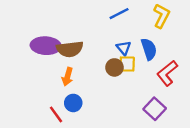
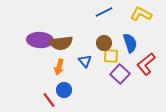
yellow L-shape: (161, 16) -> (141, 14), turned -90
blue triangle: (124, 48) -> (85, 61), moved
brown circle: (114, 67) -> (104, 43), moved
purple square: (155, 109) -> (120, 74), moved

